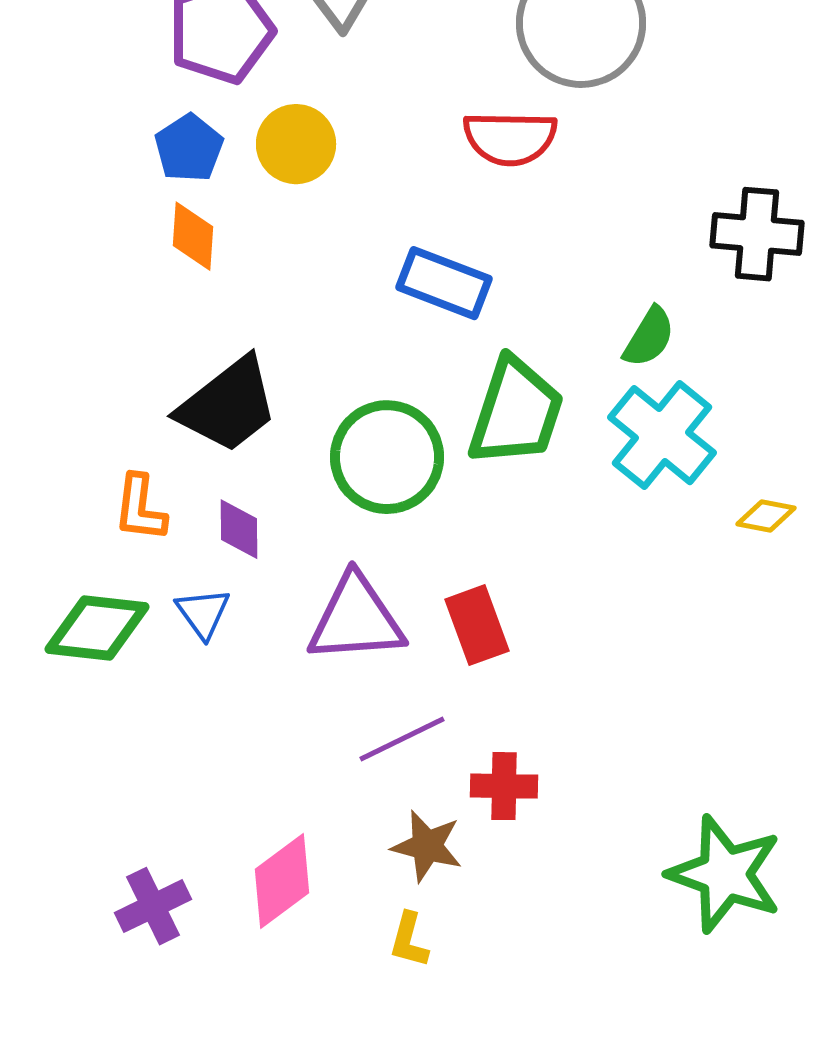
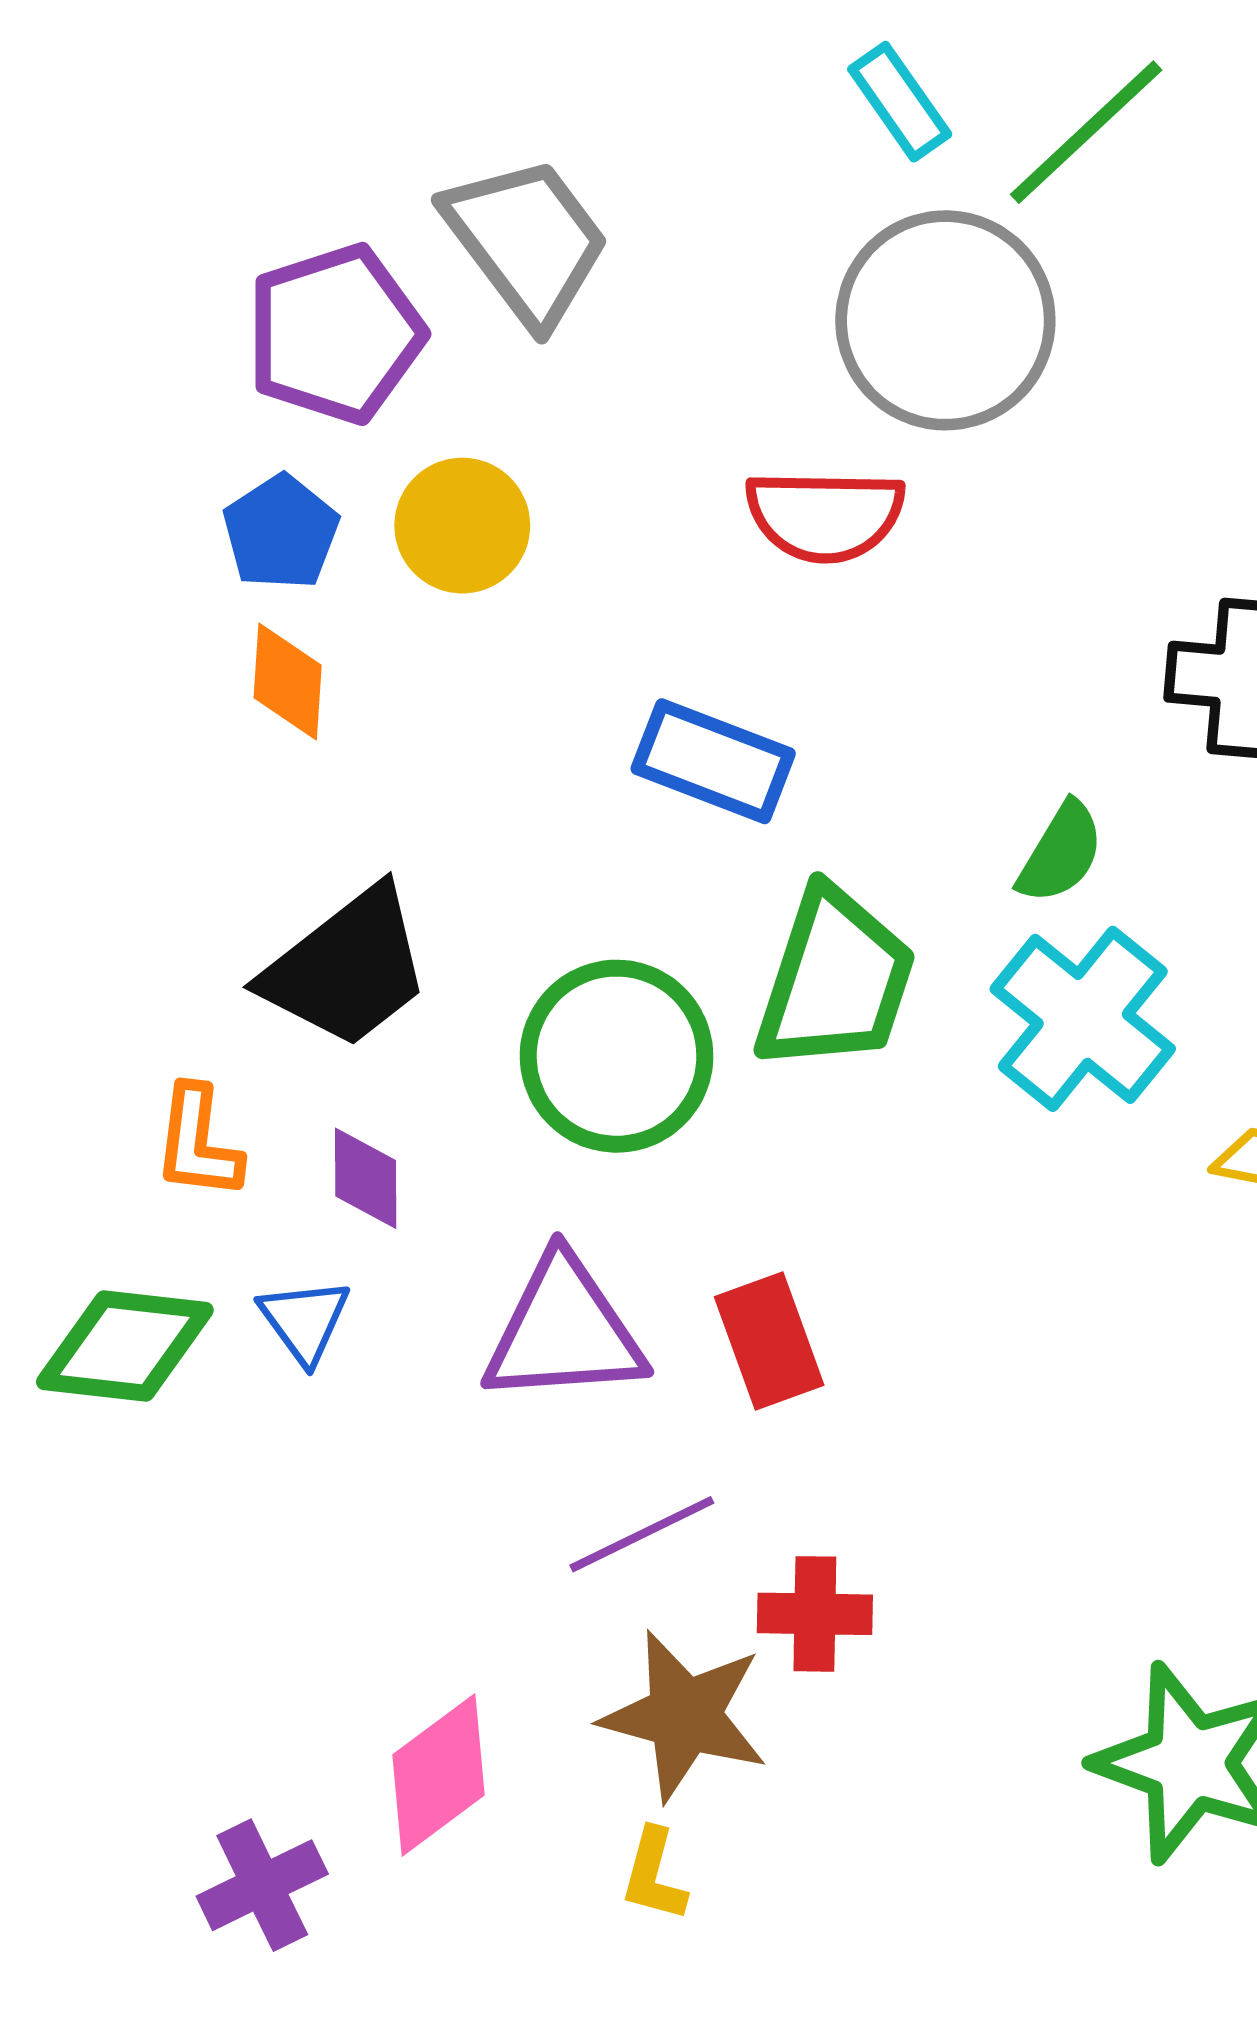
brown star: (427, 846) -> (684, 1716), size x1.4
purple cross: (153, 906) -> (262, 1885), moved

